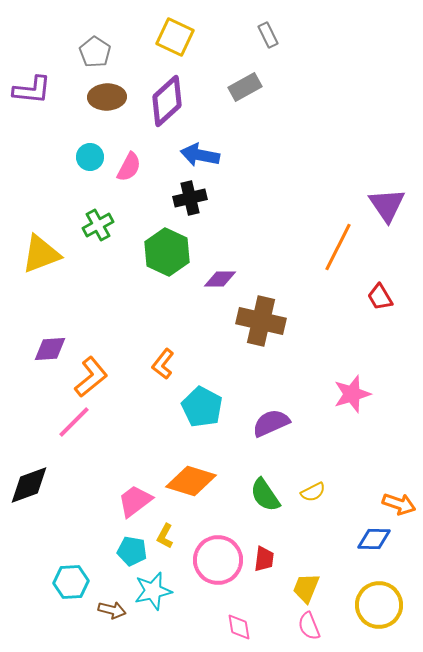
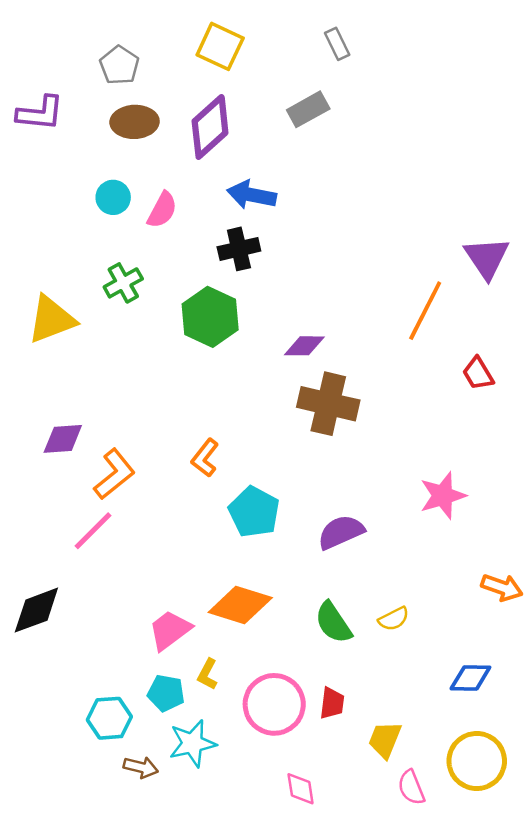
purple diamond: (220, 279) -> (304, 346), moved
orange arrow: (399, 504) -> (502, 587), moved
cyan hexagon: (71, 582) -> (109, 718), moved
pink semicircle: (309, 626) -> (411, 787), moved

